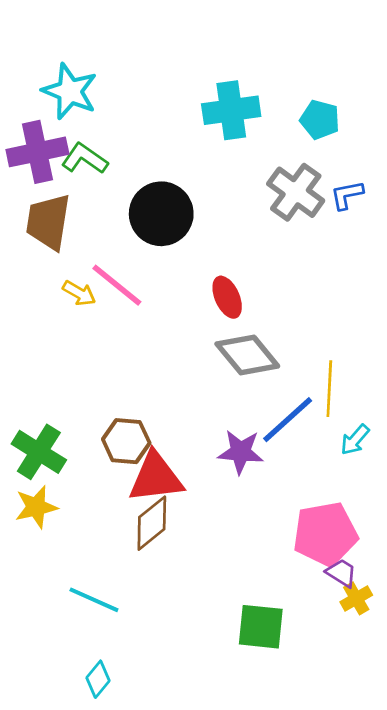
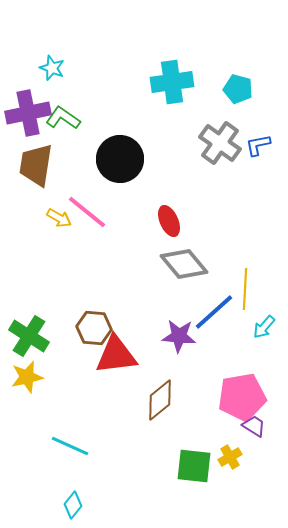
cyan star: (70, 91) -> (52, 68), size x0.6
brown diamond: (152, 523) -> (160, 400), moved
yellow cross: (356, 598) -> (230, 457), moved

